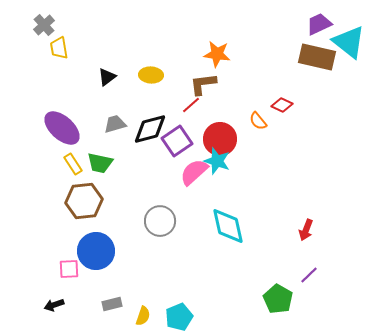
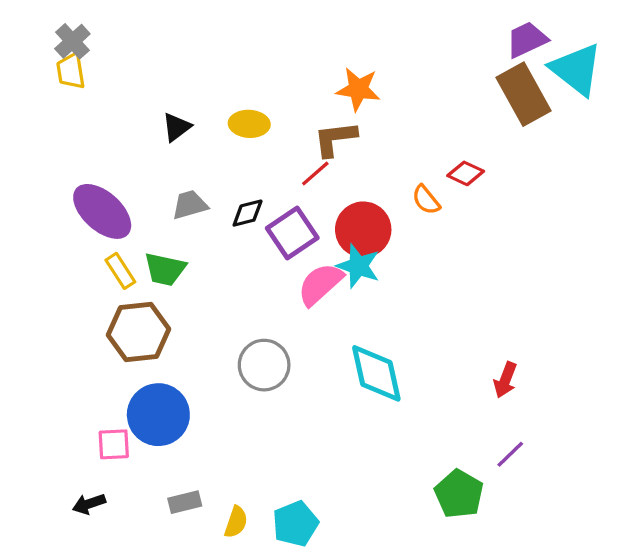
yellow trapezoid: (59, 48) -> (71, 71), moved
brown rectangle: (317, 57) -> (523, 94), turned 48
black diamond: (150, 129) -> (248, 213), size x0.6

